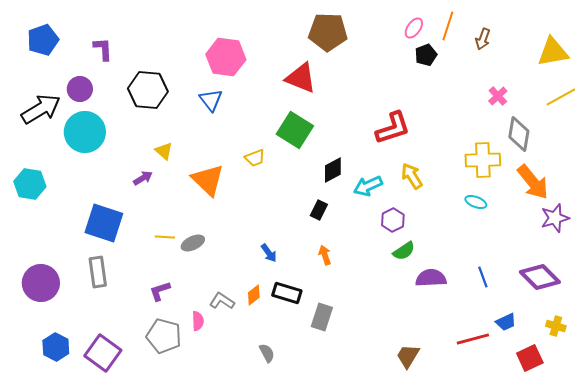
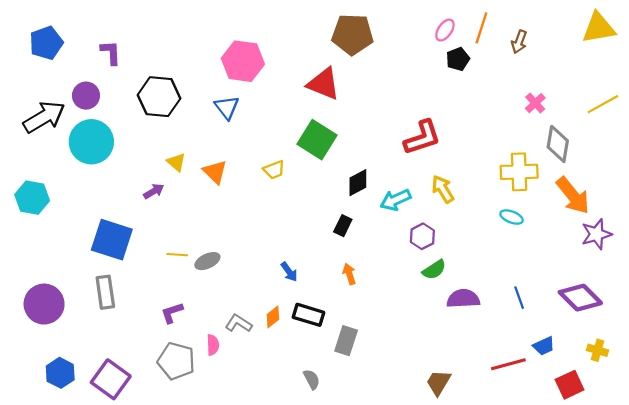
yellow triangle: (553, 52) -> (599, 28), moved
orange triangle: (208, 180) -> (215, 172), moved, size x0.7
gray semicircle: (267, 353) -> (312, 379), moved

